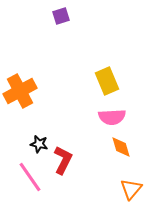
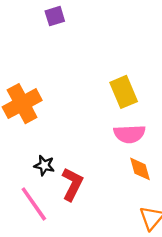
purple square: (61, 16) -> (55, 16), moved

